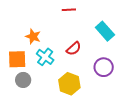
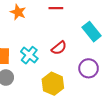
orange star: (33, 36) -> (18, 12), moved

